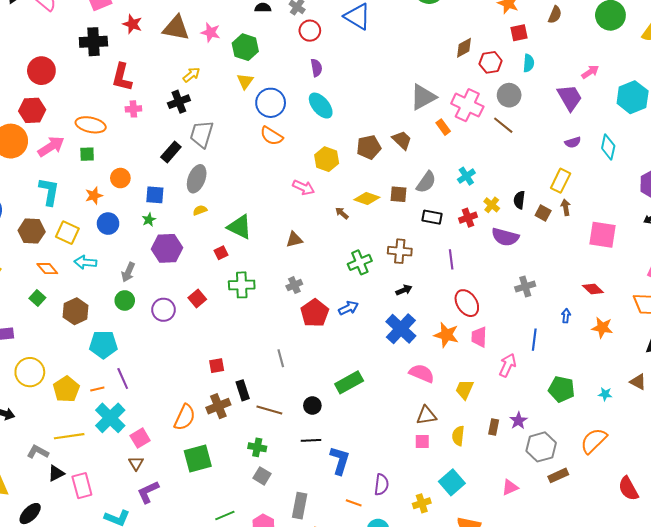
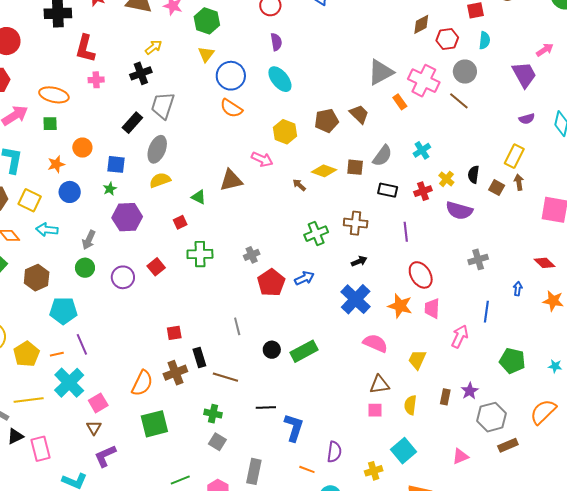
yellow semicircle: (200, 210) -> (160, 180), size x1.5
green triangle: (240, 227) -> (199, 197), size x0.6
brown triangle: (294, 240) -> (231, 180), moved, size x1.4
black circle: (312, 406) -> (272, 350), moved

